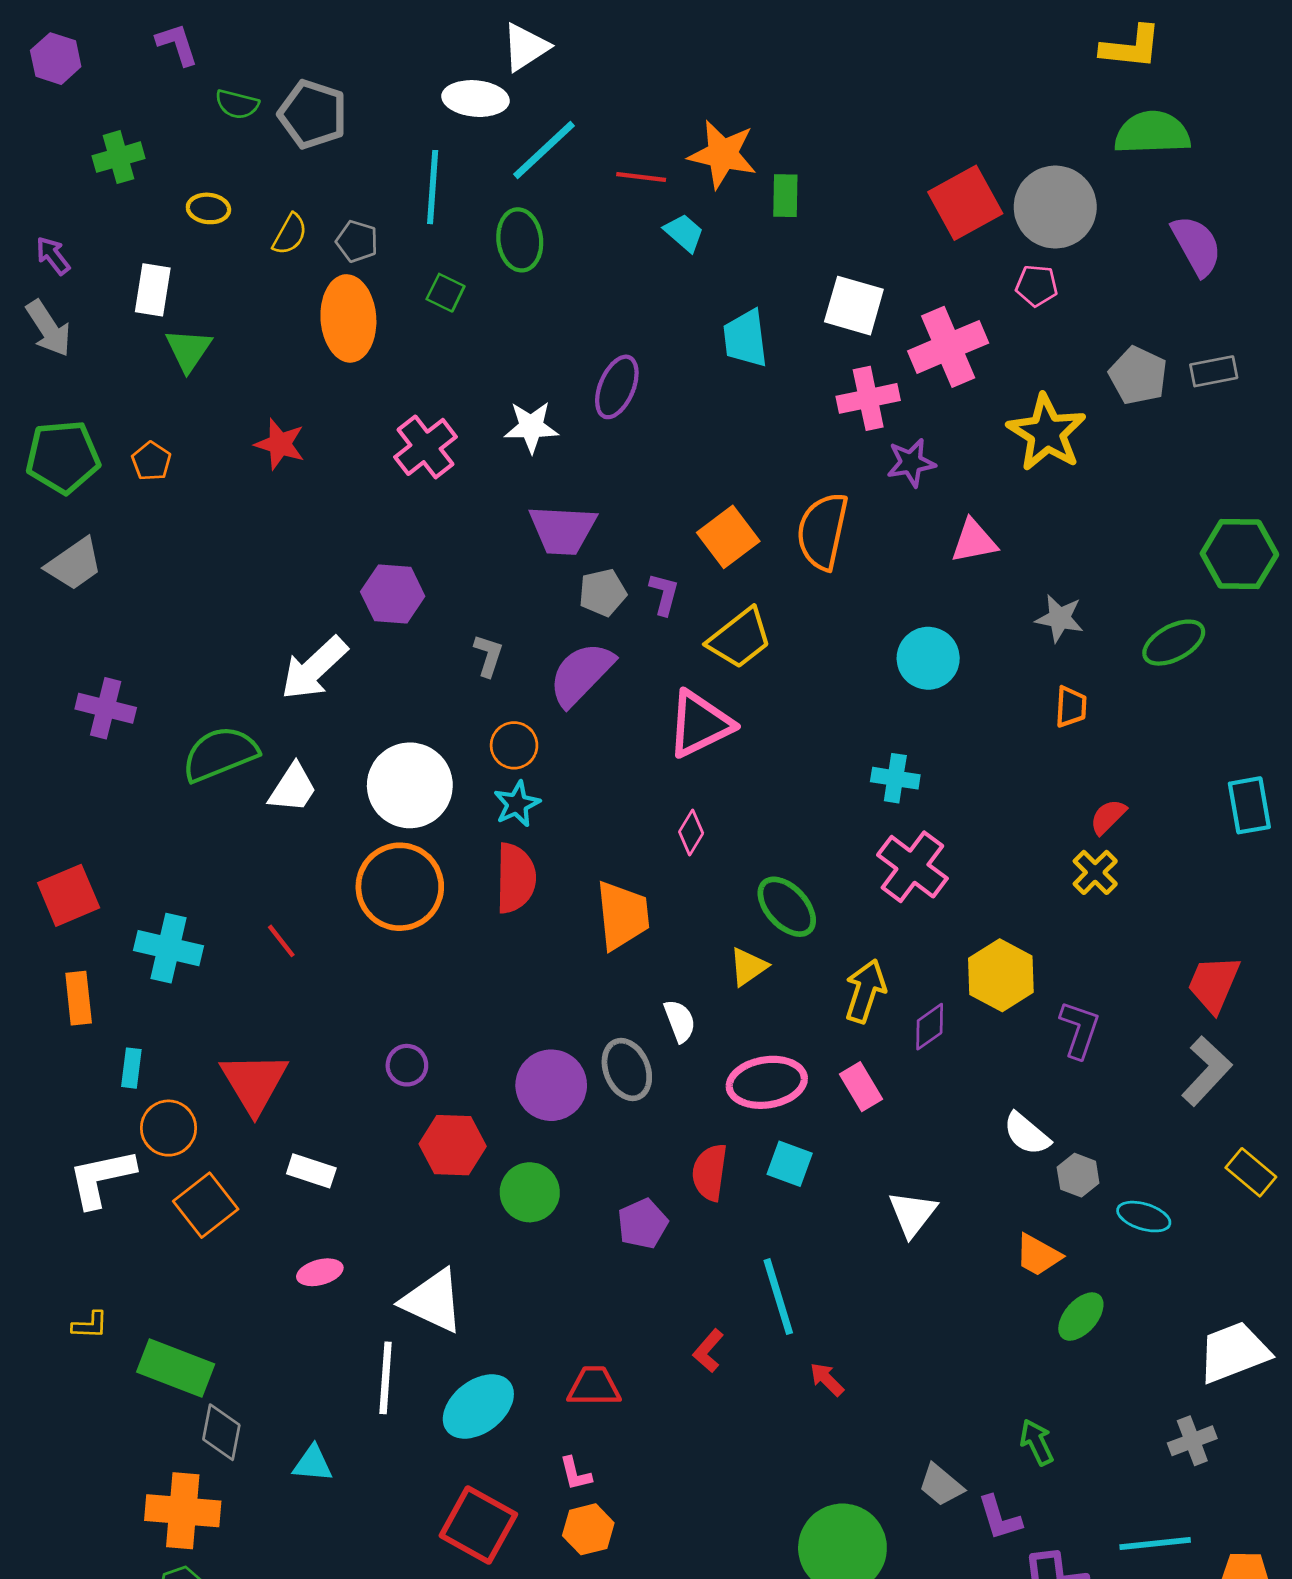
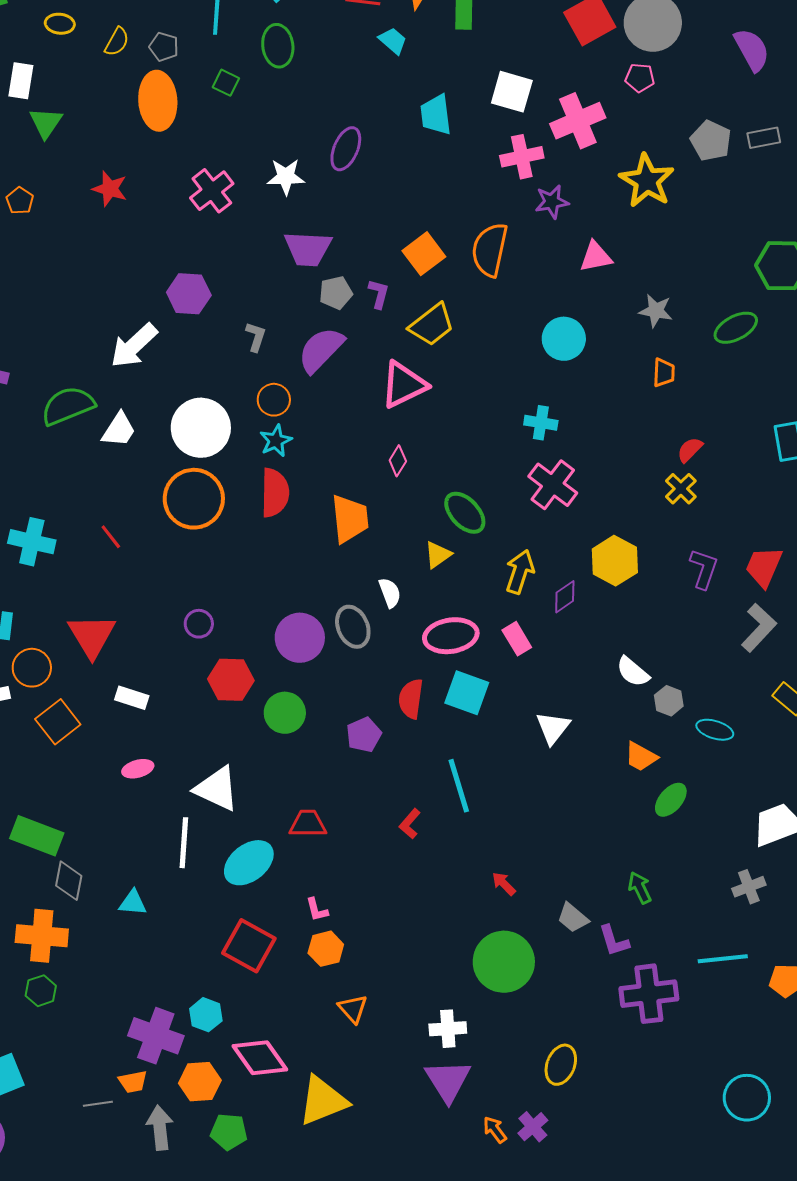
purple L-shape: (1079, 1030) -> (704, 569), moved
cyan square: (790, 1164) -> (467, 693), size x1.4
red arrow: (827, 1379) -> (504, 884), moved
red trapezoid: (594, 1386) -> (308, 824), moved

